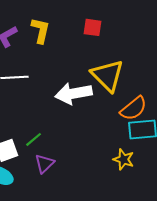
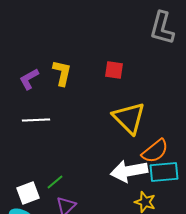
white arrow: (74, 93) -> (129, 171), moved

